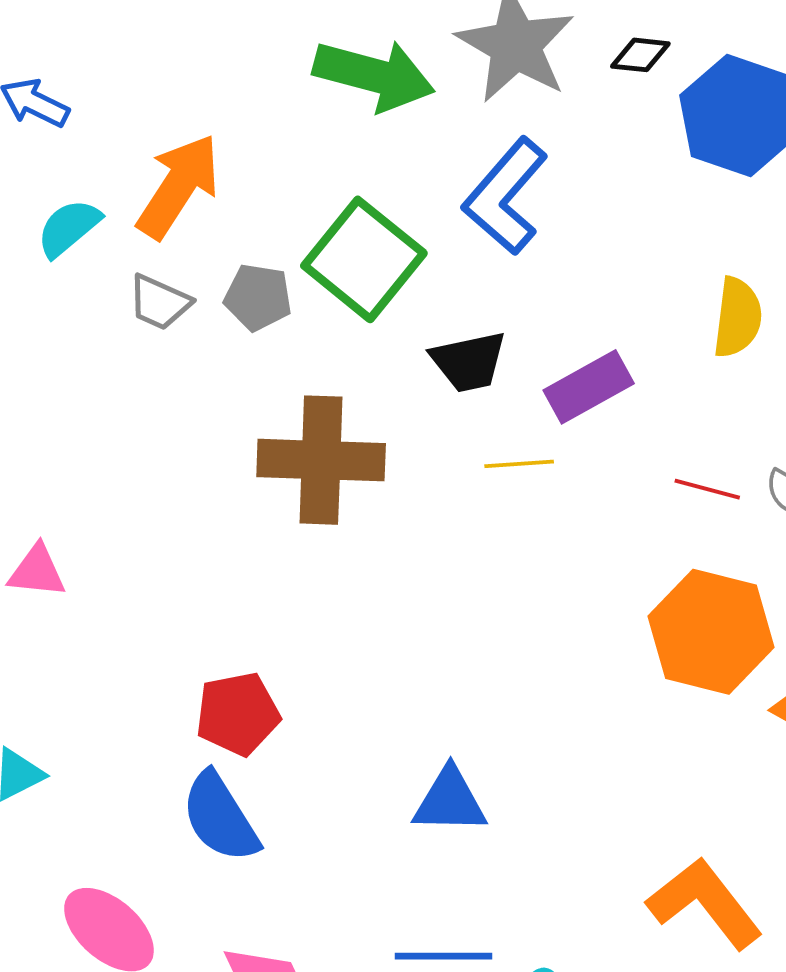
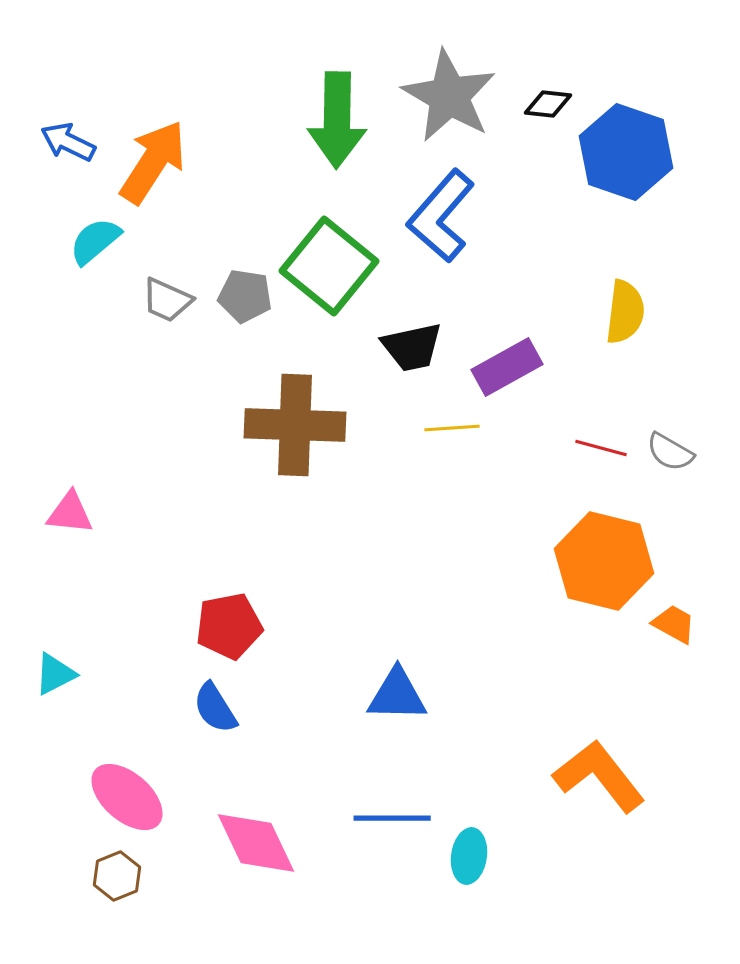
green arrow: (374, 75) -> (337, 120), turned 76
orange arrow: (178, 186) -> (153, 162), moved
blue semicircle: (220, 817) -> (215, 708), size x0.7

